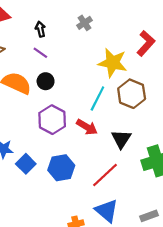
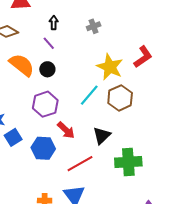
red arrow: (87, 127) -> (66, 130), moved

